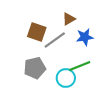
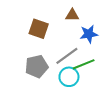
brown triangle: (69, 19) -> (72, 15), turned 32
gray line: (55, 40) -> (67, 56), moved

